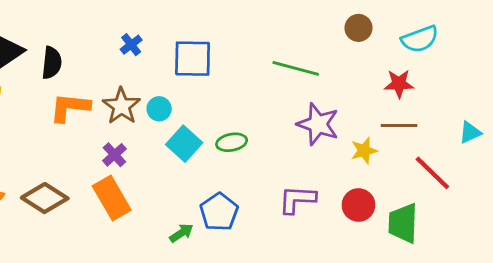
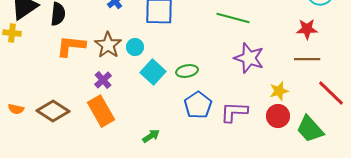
yellow star: (364, 151) -> (279, 91), moved
blue pentagon: (219, 212) -> (198, 105), moved
green trapezoid: (403, 223) -> (310, 129), turned -44

